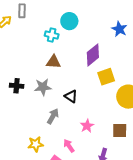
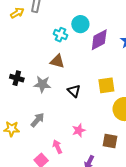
purple diamond: (93, 55) -> (99, 40), moved
black triangle: (71, 96) -> (74, 91), moved
gray arrow: (53, 116) -> (37, 120), moved
yellow star: (36, 144) -> (12, 129), moved

